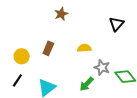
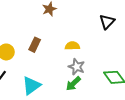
gray star: (102, 67) -> (76, 67), moved

